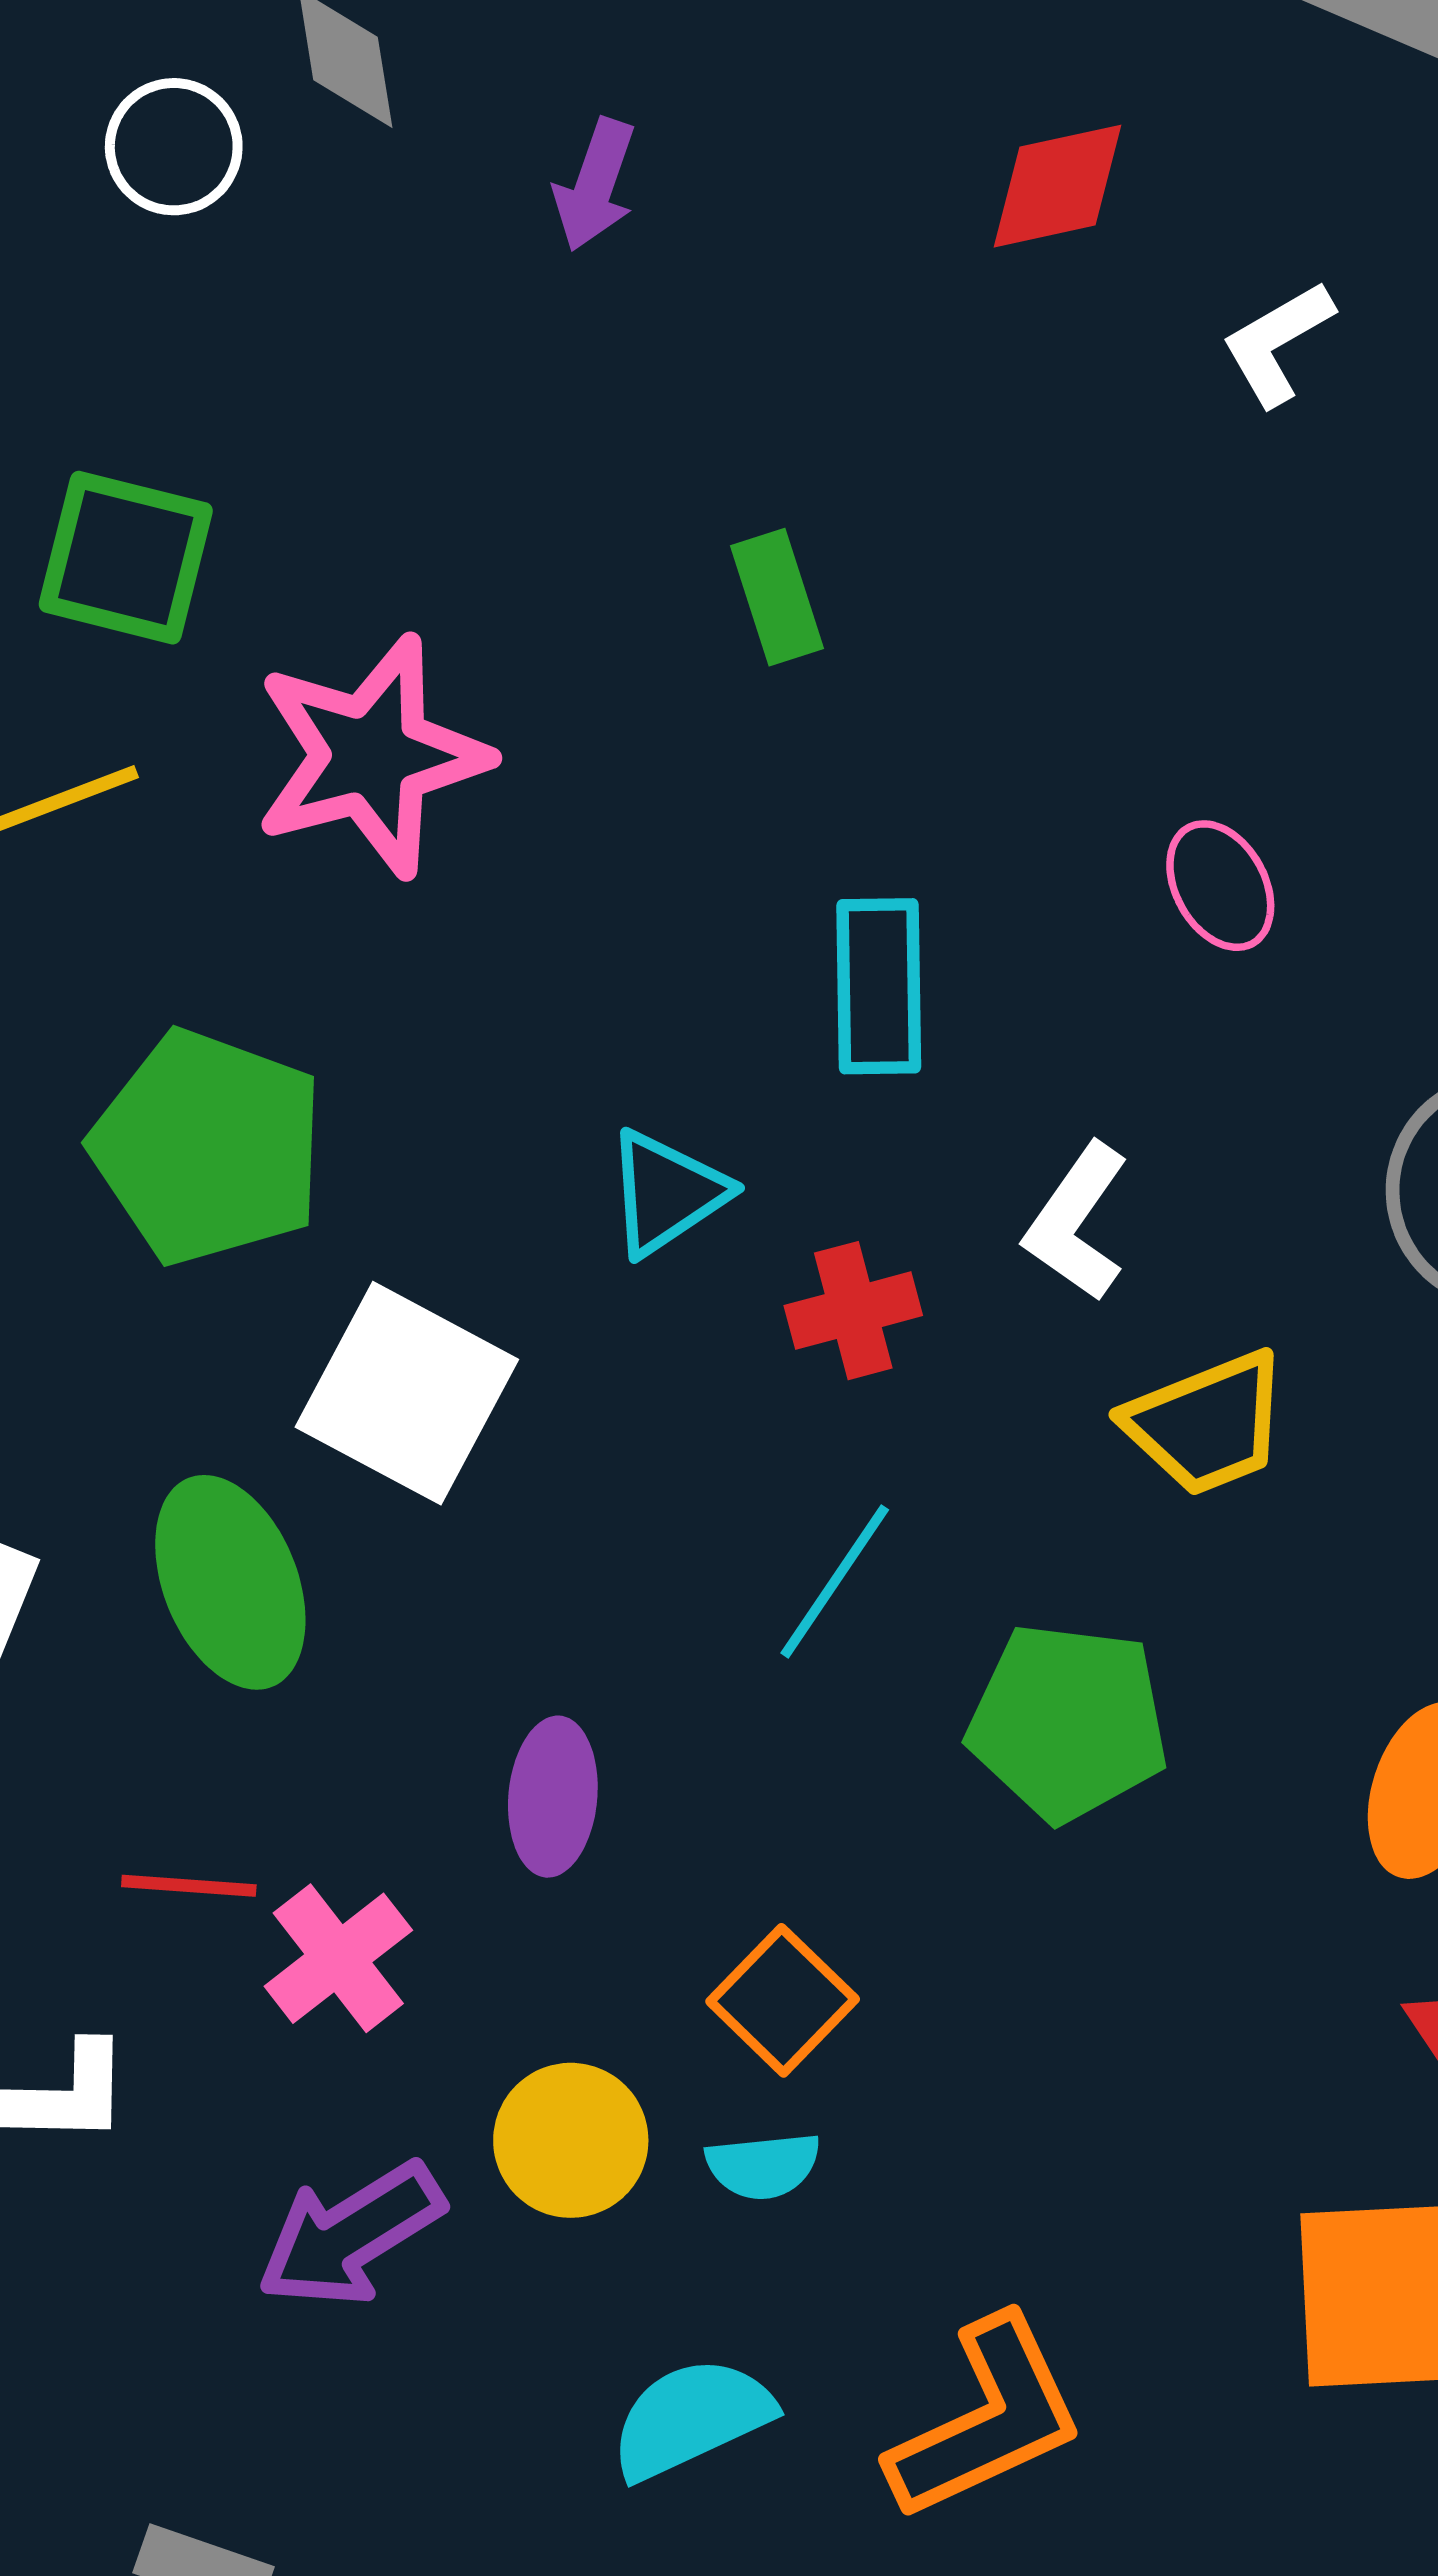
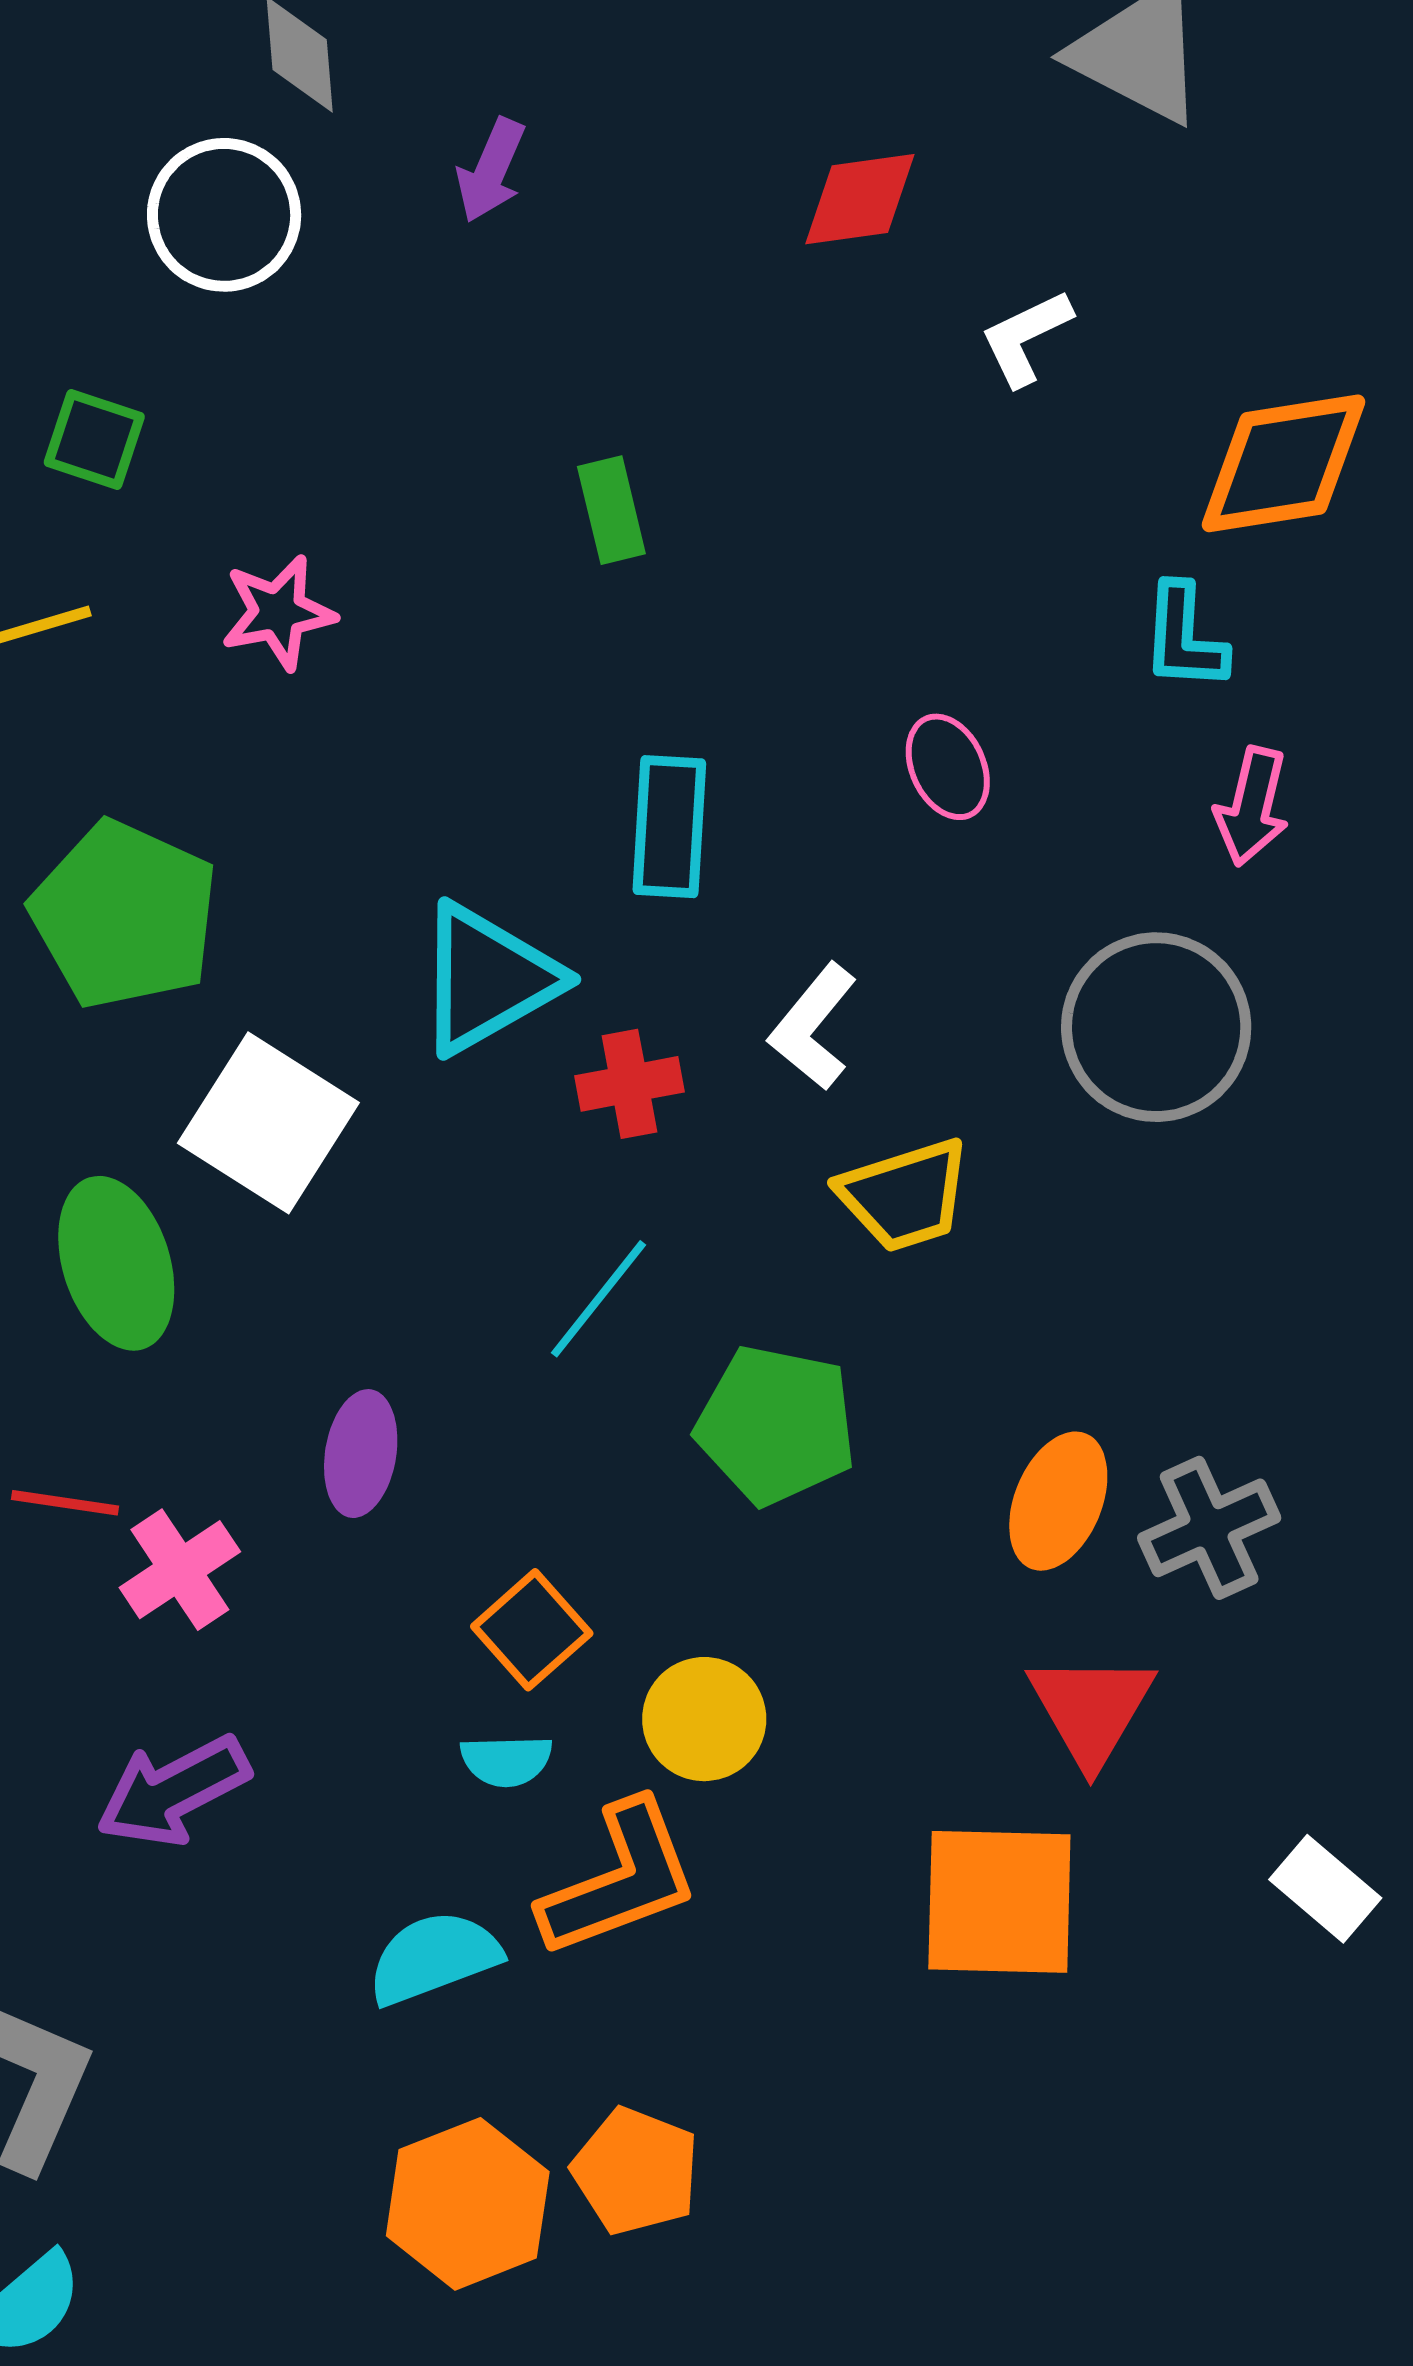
white circle: (174, 147) -> (224, 215), moved, size x1.4
green square: (126, 558) -> (94, 440), size x0.7
pink star: (371, 756) -> (278, 612), size x0.6
cyan triangle: (666, 1193) -> (487, 979), size x1.5
yellow circle: (571, 2140) -> (704, 1719), moved
orange L-shape: (987, 2419) -> (620, 1879), moved

